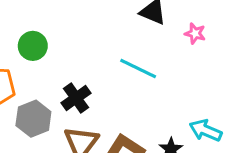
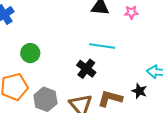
black cross: (76, 98) -> (86, 69), moved

